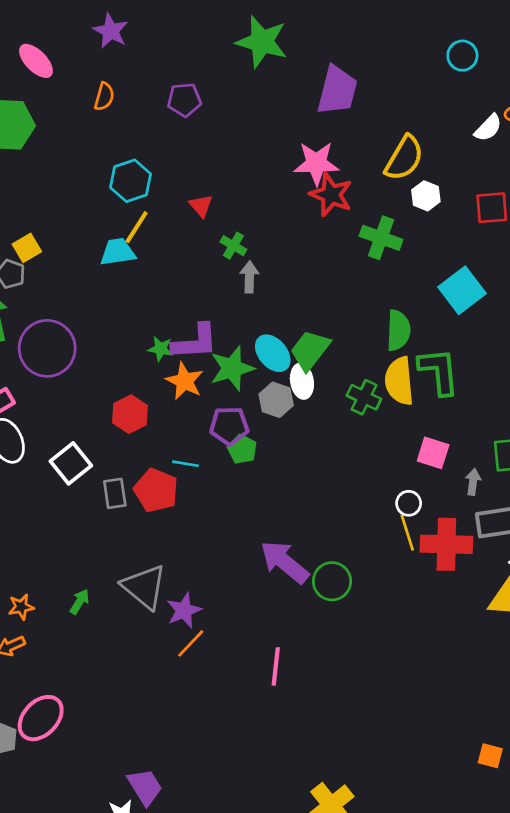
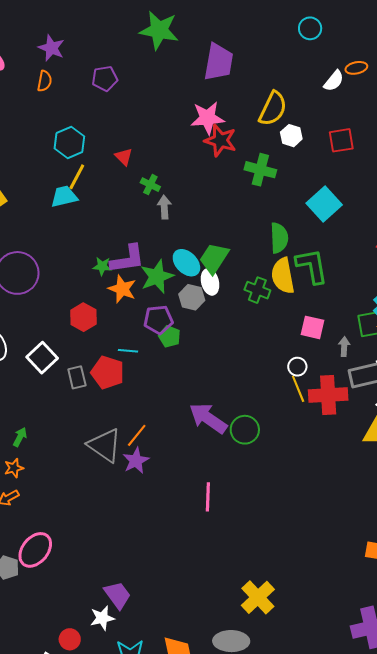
purple star: (111, 31) -> (51, 48), moved
green arrow: (80, 602) -> (20, 437), moved
orange line: (191, 643) -> (137, 435), moved

